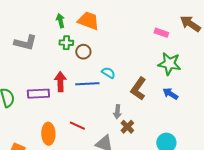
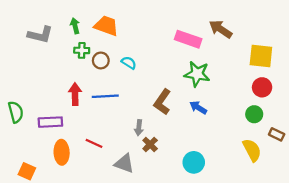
pink rectangle: (161, 33) -> (188, 39), size x1.6
gray L-shape: (25, 43) -> (40, 35), moved
cyan semicircle: (108, 73) -> (129, 63), moved
purple rectangle: (38, 94) -> (50, 122), moved

